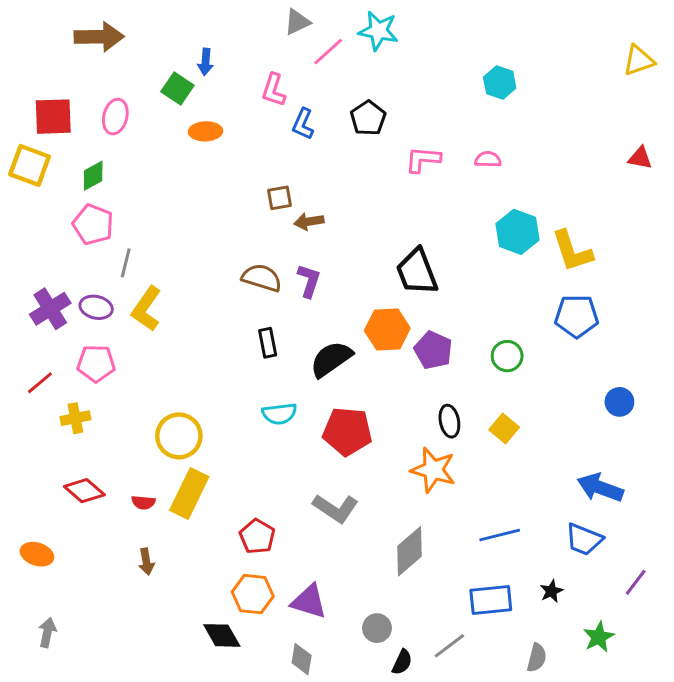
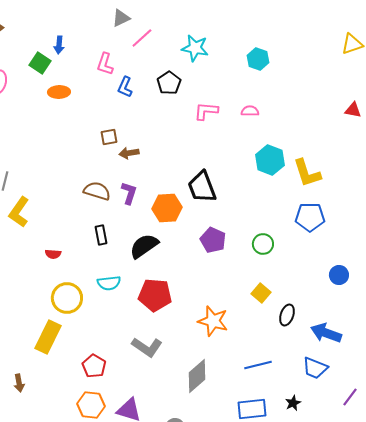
cyan star: (378, 31) -> (195, 48), moved
orange hexagon: (387, 329) -> (167, 208), moved
black ellipse: (449, 421) -> (287, 315), moved, turned 30
yellow circle: (179, 436) -> (67, 298), moved
red semicircle: (143, 502) -> (53, 254), moved

